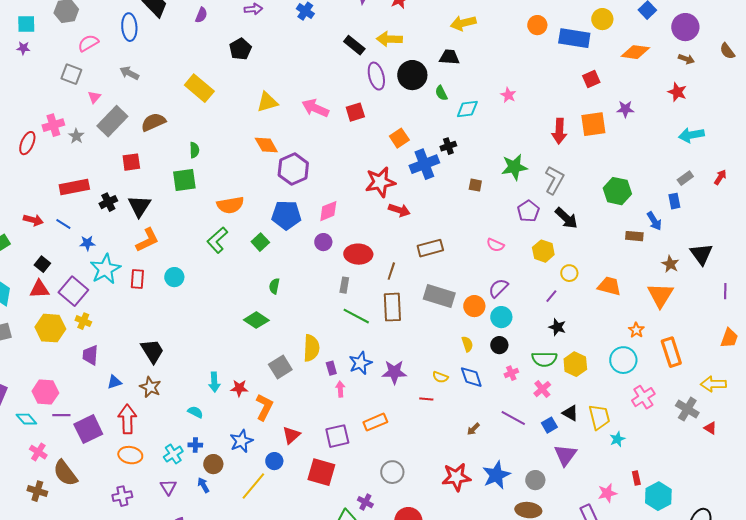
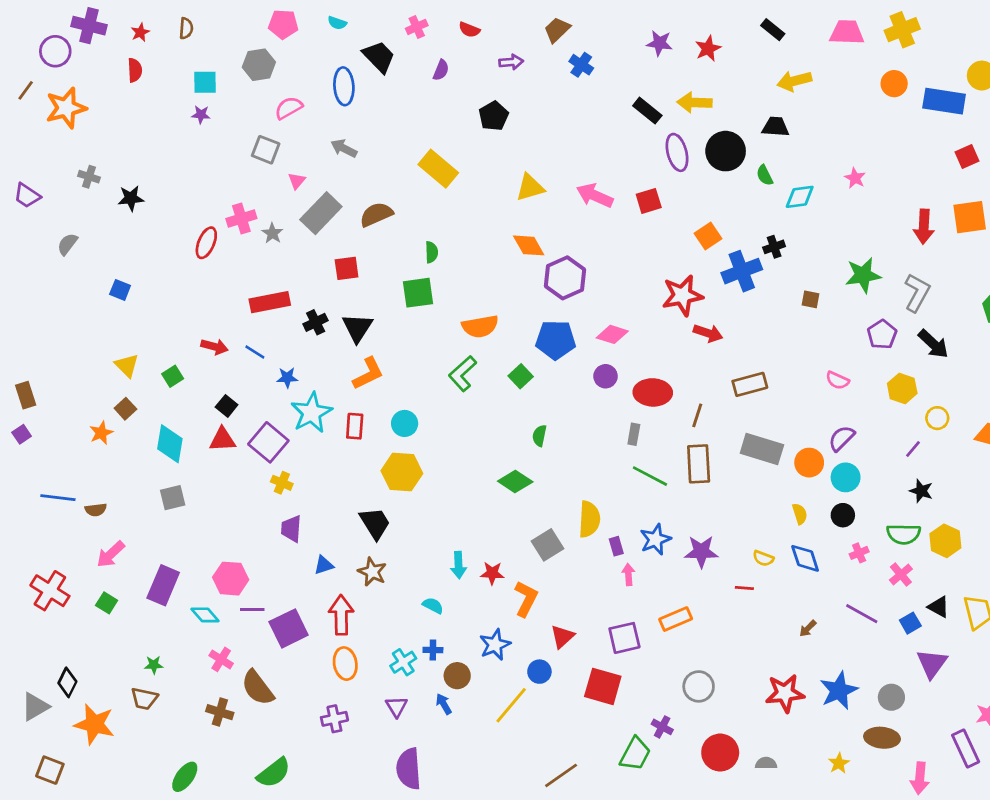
pink diamond: (328, 211) -> (612, 334), turned 40
yellow hexagon: (50, 328) -> (402, 472), moved
orange ellipse: (130, 455) -> (345, 664), turned 70

